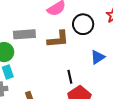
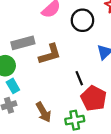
brown L-shape: (58, 39) -> (50, 54), moved

